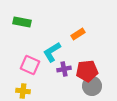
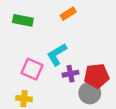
orange rectangle: (78, 34) -> (68, 14), moved
gray circle: (92, 86) -> (90, 93), moved

